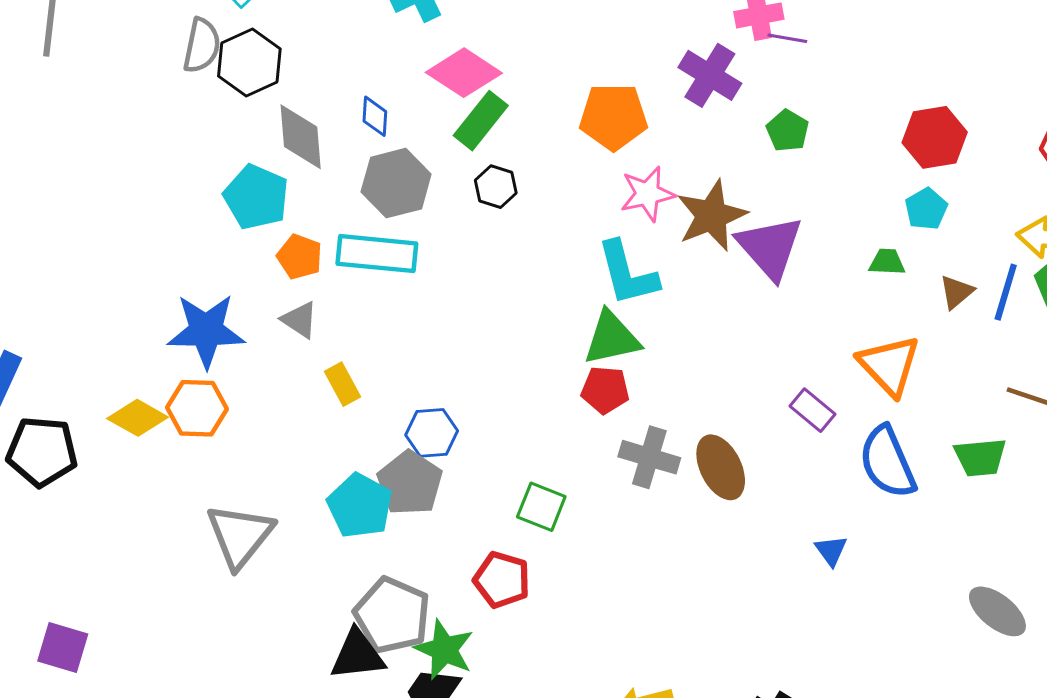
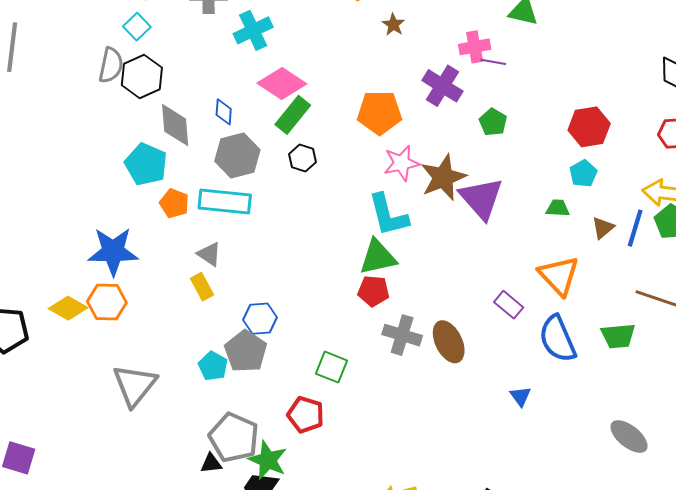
gray triangle: (300, 320) -> (209, 254), moved
cyan pentagon: (360, 506) -> (213, 366), size x0.7
black triangle: (358, 655) -> (211, 463), size x0.6

